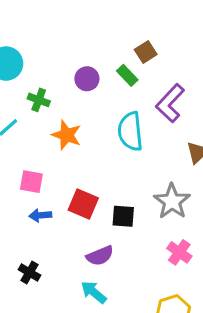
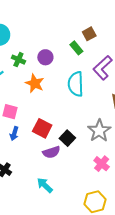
purple circle: (87, 79) -> (45, 57), moved
blue arrow: (40, 215) -> (14, 134), turned -72
black square: (123, 216) -> (67, 138), turned 35
purple semicircle: (100, 256) -> (51, 152), moved

